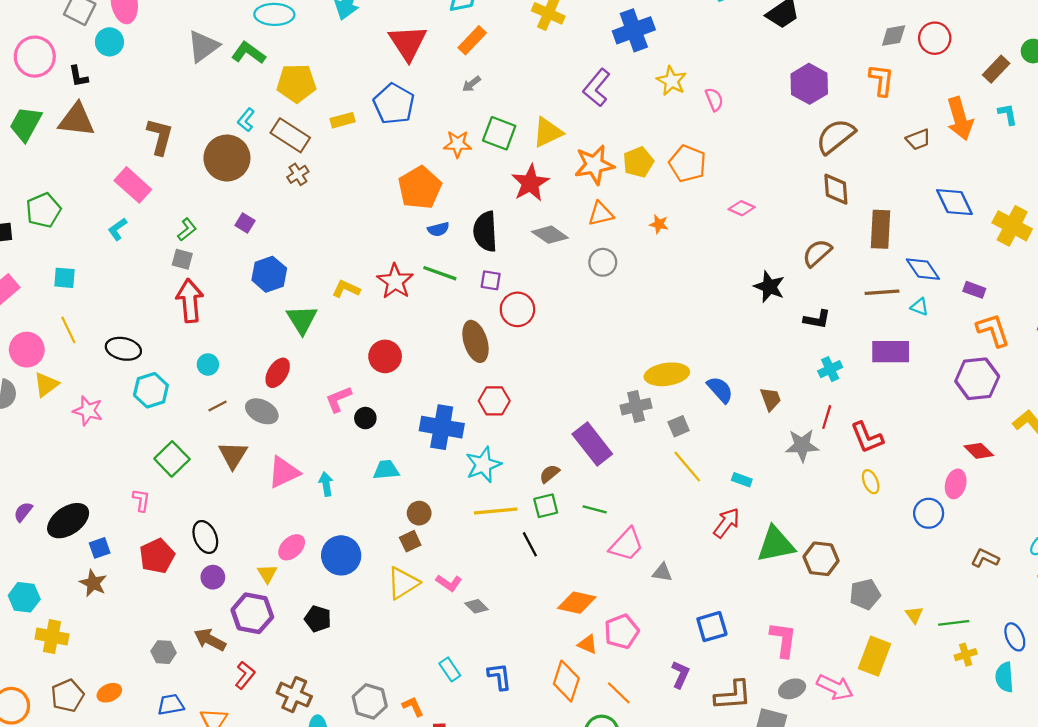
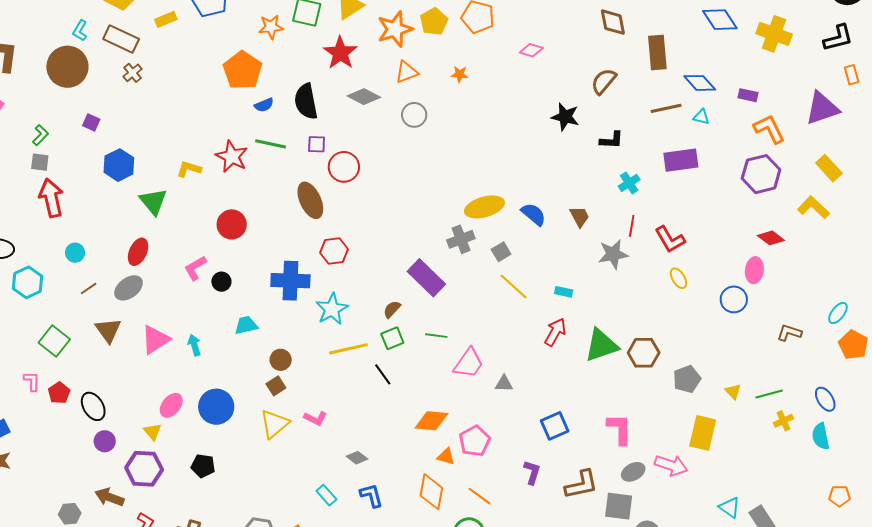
gray ellipse: (262, 411) -> (129, 288), turned -56
red pentagon: (157, 556) -> (59, 393), moved, size x0.7
gray diamond: (476, 606) -> (357, 458), moved

